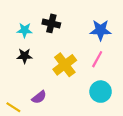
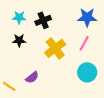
black cross: (51, 23) -> (43, 20), moved, turned -35

